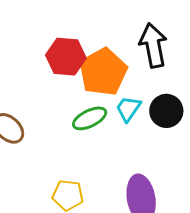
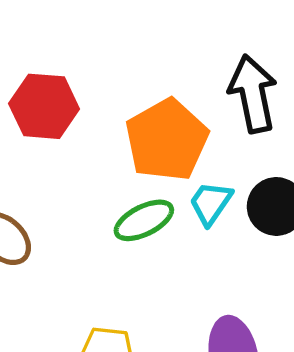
red hexagon: (66, 57) -> (44, 106), moved

